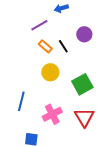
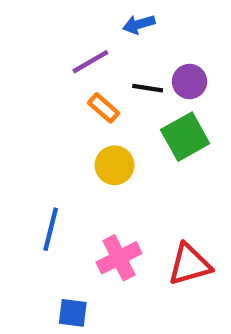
black line: (63, 46) -> (148, 88), moved, turned -48
green square: (82, 84) -> (185, 137), moved
red triangle: (84, 117) -> (189, 264), turned 45

